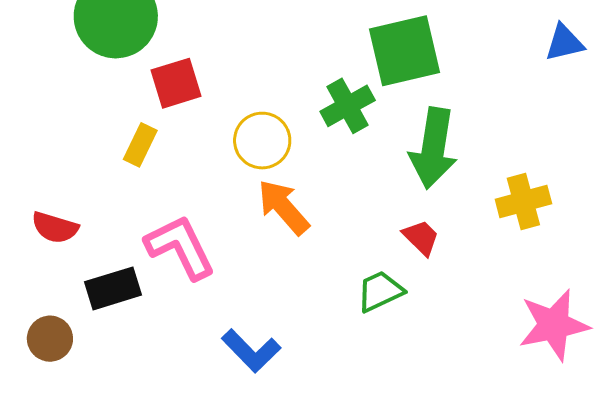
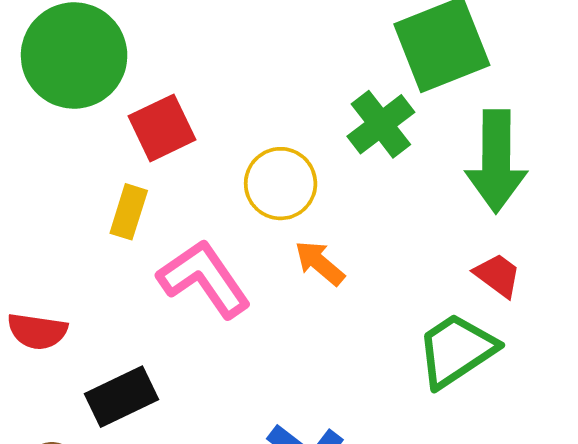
orange arrow: (283, 207) -> (320, 263), size x0.7
pink L-shape: (180, 247) -> (204, 279), moved
green trapezoid: (380, 291) -> (456, 350), size x1.4

